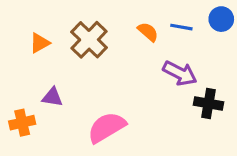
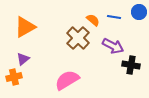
brown cross: (89, 40) -> (78, 38), moved
orange triangle: (40, 43) -> (25, 27), size x1.6
purple triangle: (52, 97) -> (23, 59), moved, turned -48

